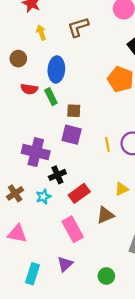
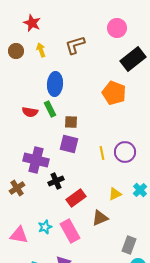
brown circle: (18, 59) -> (16, 51), moved
red semicircle: (29, 89) -> (30, 112), moved
brown cross: (15, 193) -> (17, 188), moved
cyan star: (43, 197) -> (45, 227), moved

